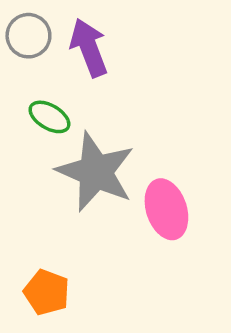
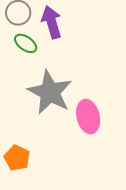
green ellipse: (49, 117) -> (26, 43), moved

